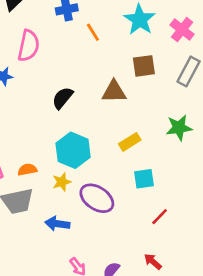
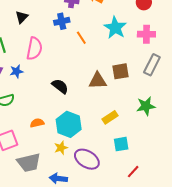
pink cross: (182, 30) -> (146, 34), turned -36
brown square: (144, 66) -> (121, 71), moved
black semicircle: (63, 98) -> (60, 86), turned 90
orange semicircle: (27, 170) -> (37, 123), moved

